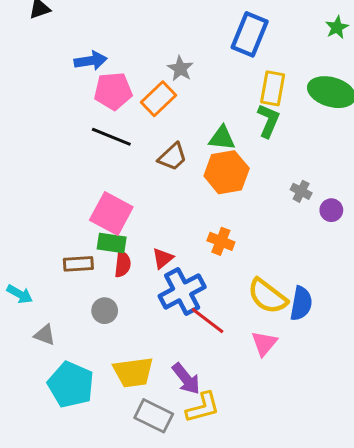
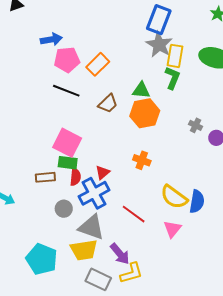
gray star: (180, 69) -> (159, 45), moved, size x1.5
blue cross: (182, 291) -> (94, 193), moved
gray triangle: (45, 335) -> (91, 227), moved, size x1.8

